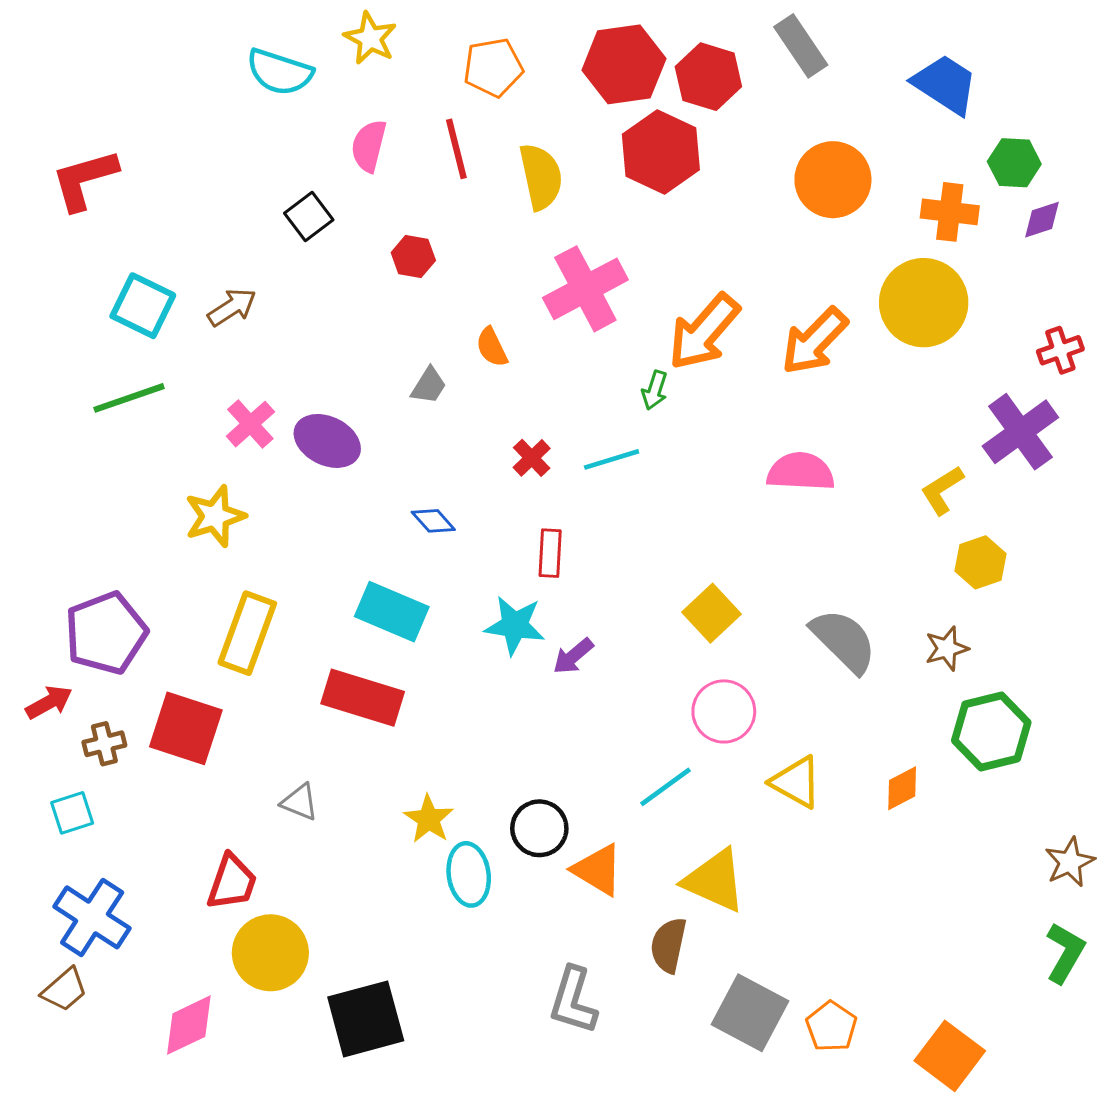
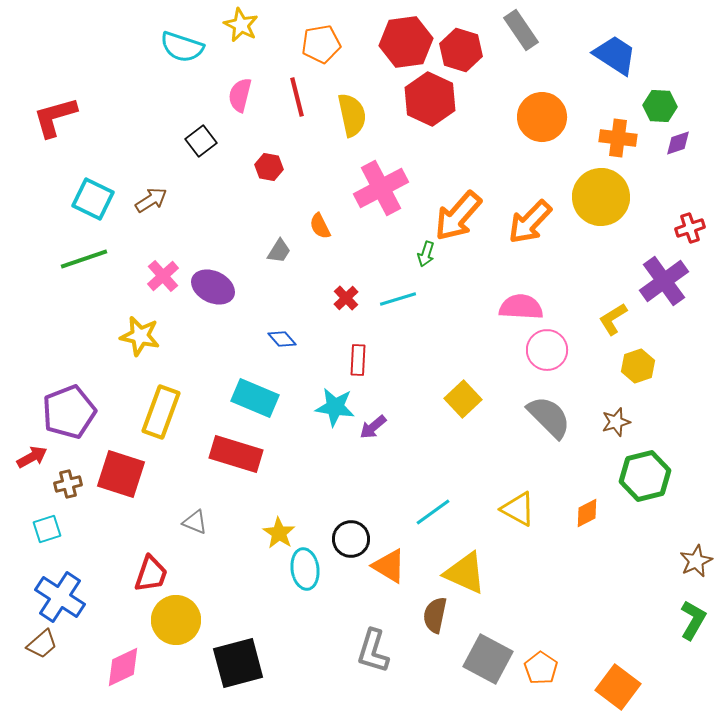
yellow star: (215, 516) -> (140, 336), turned 30
pink circle: (724, 711) -> (547, 350), moved

